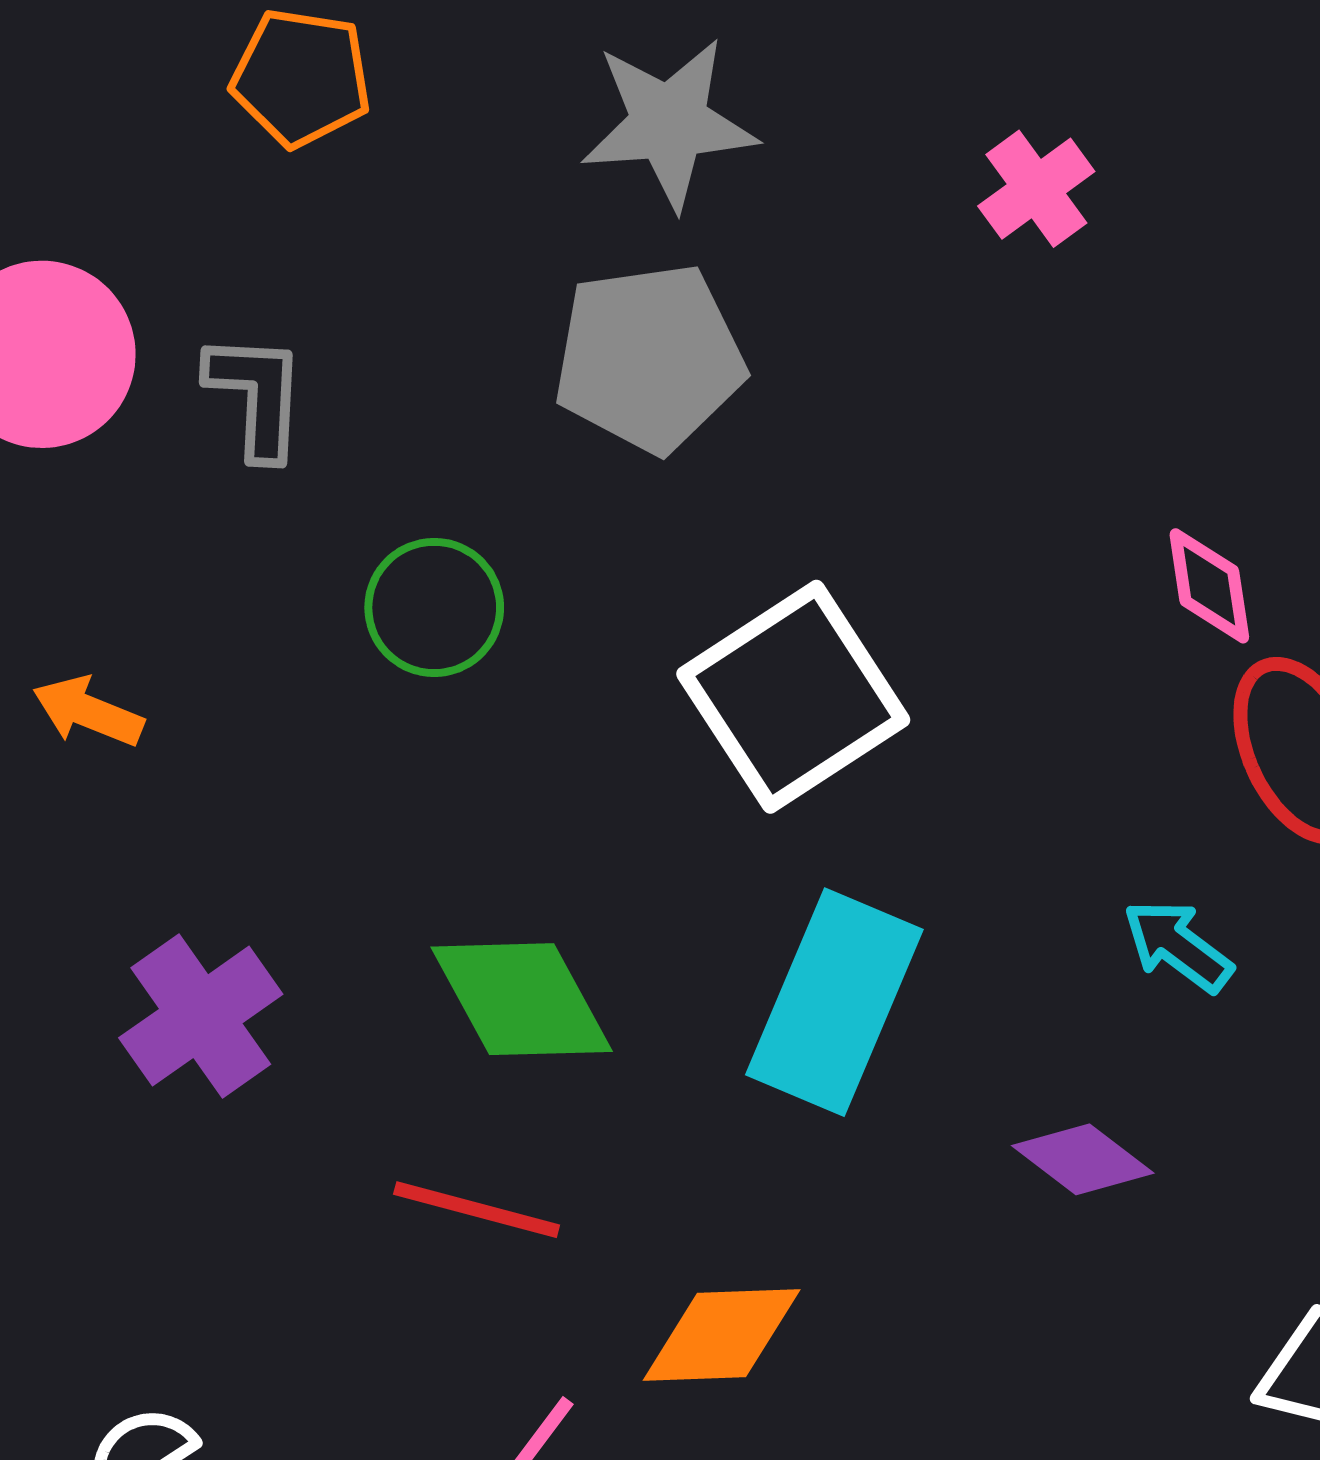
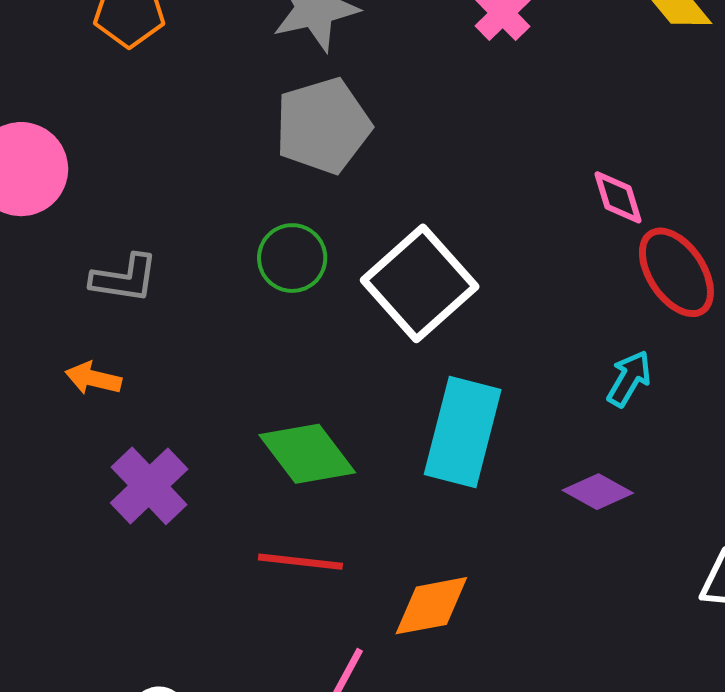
gray L-shape: (256, 396) -> (124, 278), moved, turned 104
green circle: (434, 607) -> (292, 258), moved
orange arrow: (88, 712) -> (93, 378), moved
cyan arrow: (1178, 946) -> (629, 379), turned 92

